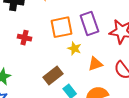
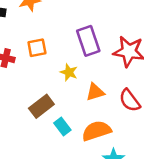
orange square: (62, 27) -> (37, 48), moved, size x0.7

